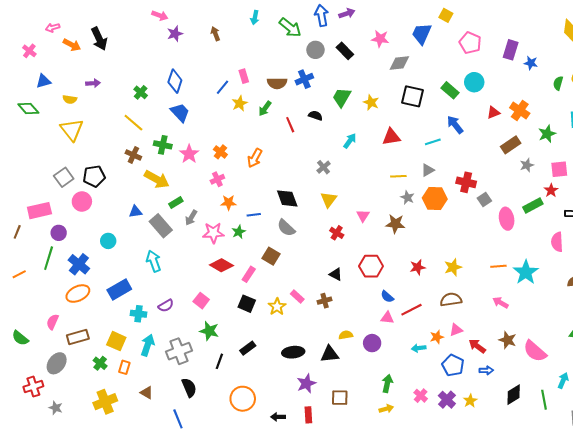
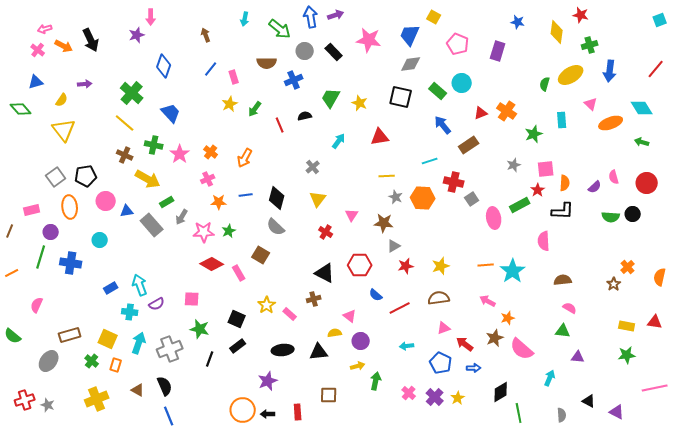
pink arrow: (160, 15) -> (151, 17), turned 70
purple star: (175, 34) -> (137, 35), moved
pink star: (380, 39) -> (369, 40), size x1.4
pink cross: (29, 51) -> (38, 50), moved
gray diamond: (399, 63) -> (411, 64), moved
blue star: (531, 63) -> (518, 22), moved
blue diamond: (175, 81) -> (164, 66), moved
brown semicircle: (277, 83) -> (267, 63), moved
blue line: (222, 87) -> (211, 69), moved
green cross: (141, 92) -> (132, 93), size x1.6
yellow semicircle: (70, 99) -> (62, 100), turned -64
black semicircle: (315, 116) -> (305, 116), turned -32
cyan line: (433, 142) -> (430, 161), moved
brown rectangle: (511, 145) -> (469, 145), moved
gray triangle: (428, 170) -> (394, 246), moved
black diamond: (287, 198) -> (277, 198), turned 35
pink circle: (82, 202) -> (106, 201), moved
pink rectangle: (39, 211) -> (32, 210), size x0.7
blue line: (254, 215) -> (246, 195), moved
cyan arrow: (154, 261) -> (140, 285), moved
blue cross: (79, 264) -> (71, 263), turned -30
pink rectangle: (249, 274) -> (239, 273), turned -63
black triangle: (336, 274) -> (325, 273), size x1.5
blue rectangle: (119, 289) -> (111, 288), size x0.6
orange ellipse: (78, 294) -> (70, 207), moved, turned -70
pink rectangle: (297, 297) -> (290, 314), moved
pink square: (201, 301) -> (192, 299), turned -35
black square: (247, 304) -> (237, 319), moved
pink triangle: (387, 318) -> (350, 316), moved, turned 32
pink semicircle: (53, 322) -> (37, 305), moved
orange star: (437, 337) -> (508, 318), moved
brown star: (508, 340) -> (495, 338), turned 30
purple star: (306, 384) -> (268, 381), moved
red cross: (33, 387) -> (25, 400), moved
black semicircle: (189, 388) -> (165, 386), moved
orange circle: (243, 399) -> (243, 410), moved
green line: (544, 400) -> (519, 413), moved
yellow arrow: (386, 409) -> (358, 366), moved

